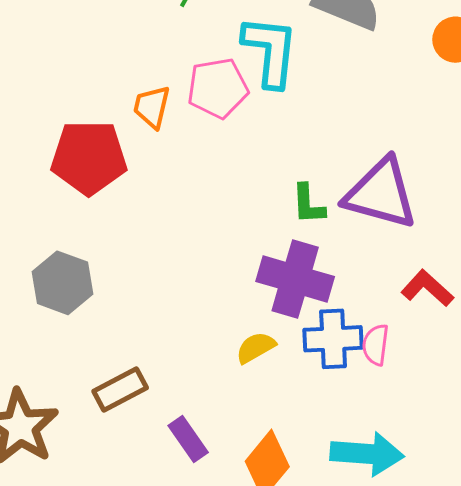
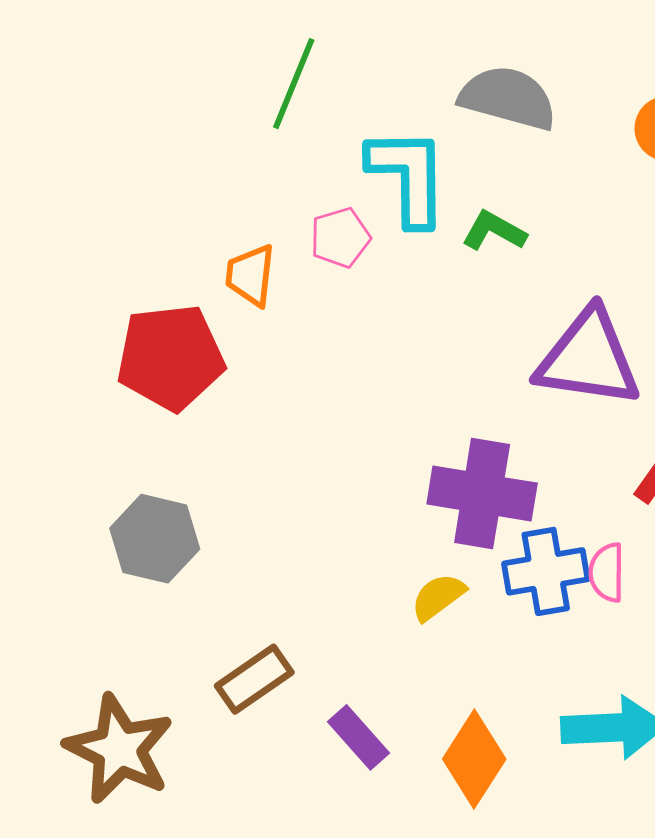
pink pentagon: (218, 88) -> (340, 238), size x0.7
green L-shape: (308, 204) -> (494, 231), moved, turned 129

